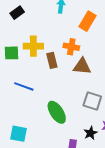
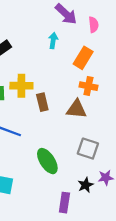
orange cross: (71, 47) -> (88, 86), moved

